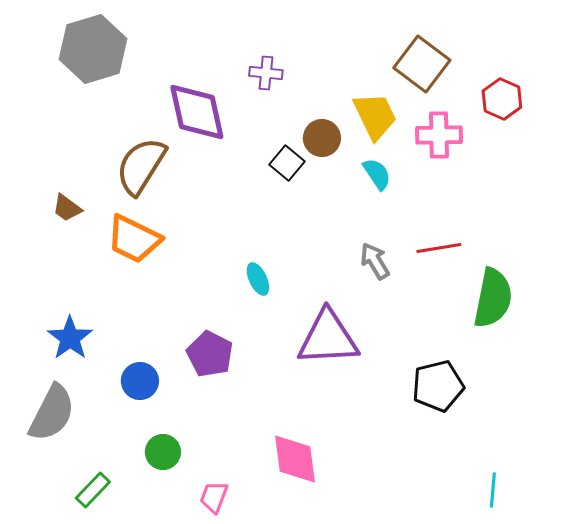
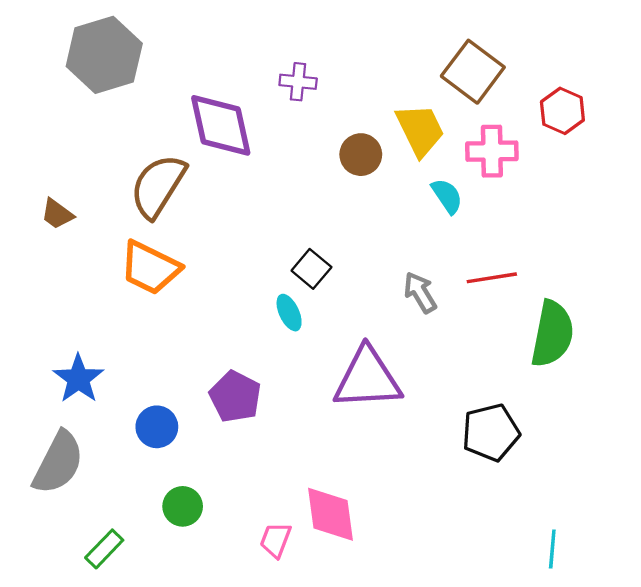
black square: (287, 163) -> (311, 269), moved
cyan semicircle: (377, 174) -> (447, 196), moved
brown trapezoid: (67, 208) -> (57, 214), moved
pink trapezoid: (214, 497) -> (276, 540), moved

